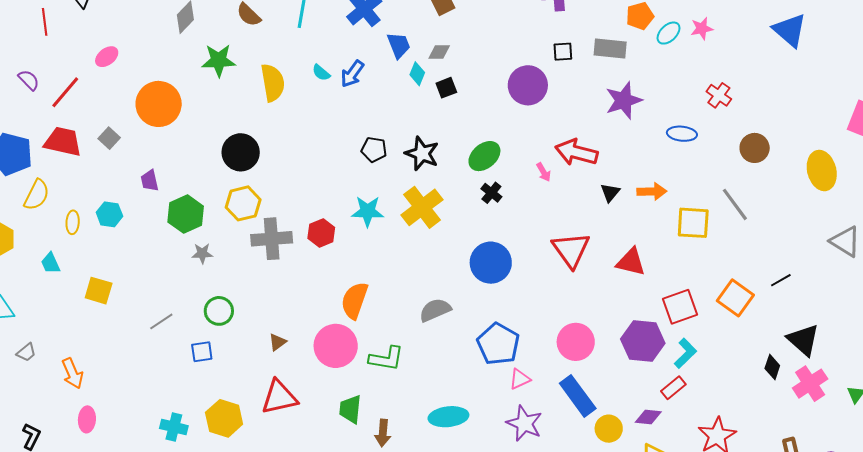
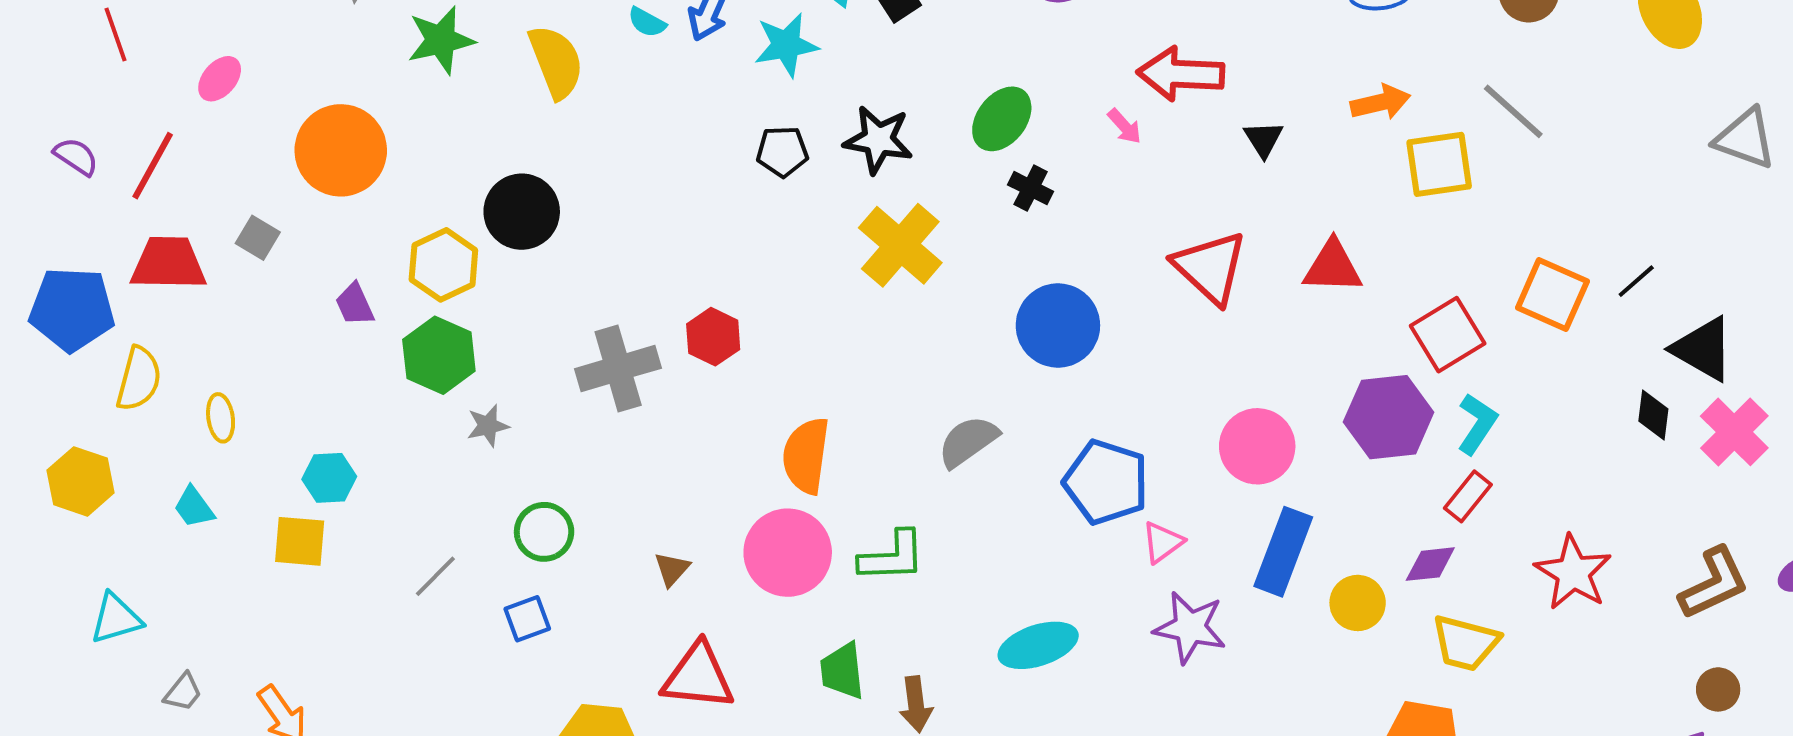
red line: (45, 22) -> (116, 35), moved
orange arrow: (652, 191) -> (1380, 102), moved
yellow hexagon: (243, 203) -> (443, 265), moved
cyan star: (368, 211) -> (786, 45), moved
cyan hexagon: (109, 214) -> (329, 478), moved
black line: (781, 280) -> (1636, 281), moved
blue rectangle: (578, 396) -> (1283, 552), turned 69
red triangle: (279, 397) -> (698, 676), turned 30

